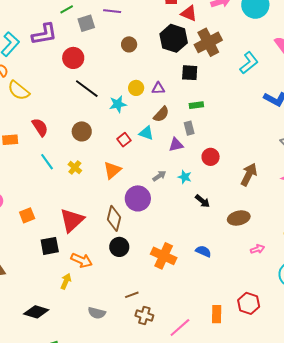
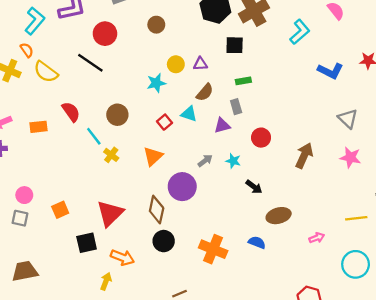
brown circle: (129, 44) -> (156, 25), moved
black line: (87, 89) -> (90, 63), moved
cyan line: (47, 162) -> (94, 136), moved
brown ellipse: (239, 218) -> (279, 216), moved

